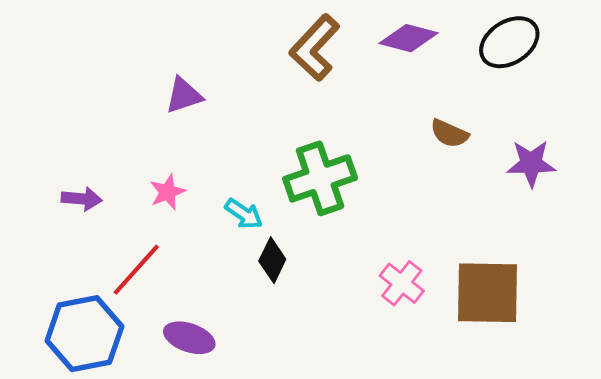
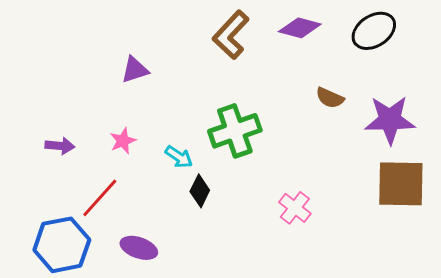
purple star: (531, 163) -> (390, 120), size x1.4
brown square: (488, 293) -> (401, 184), moved

